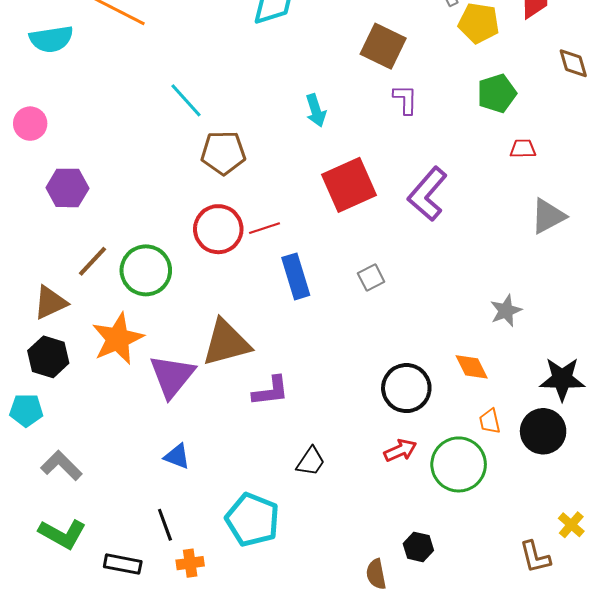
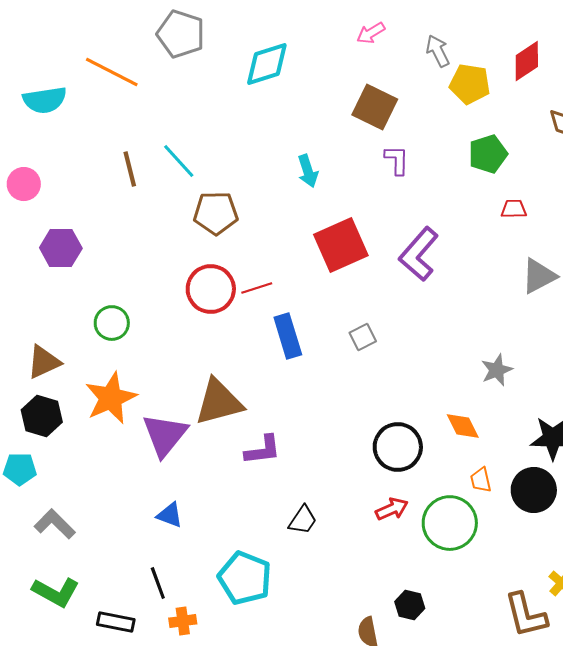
brown line: (93, 261) -> (130, 169), moved, turned -57
green circle: (146, 270) -> (112, 323), moved, size x0.7
brown L-shape: (535, 557) -> (526, 615), size x1.4

